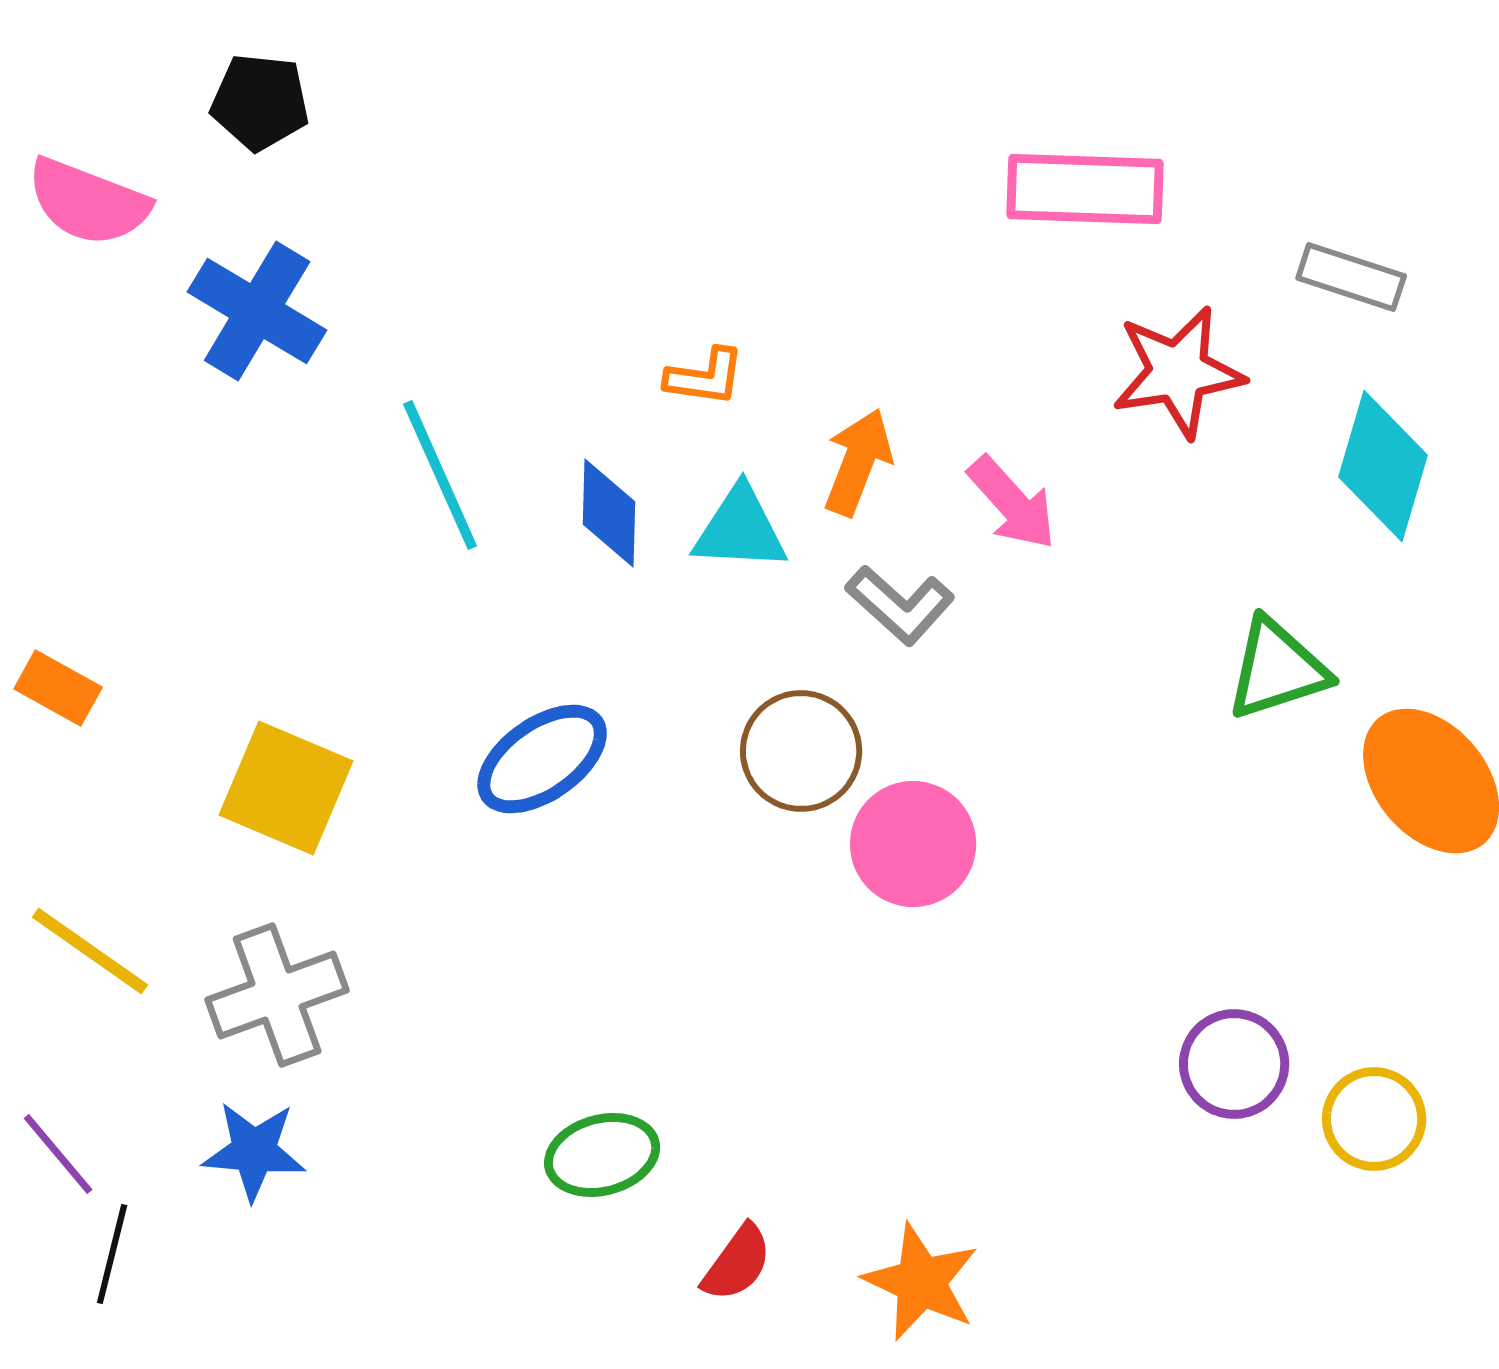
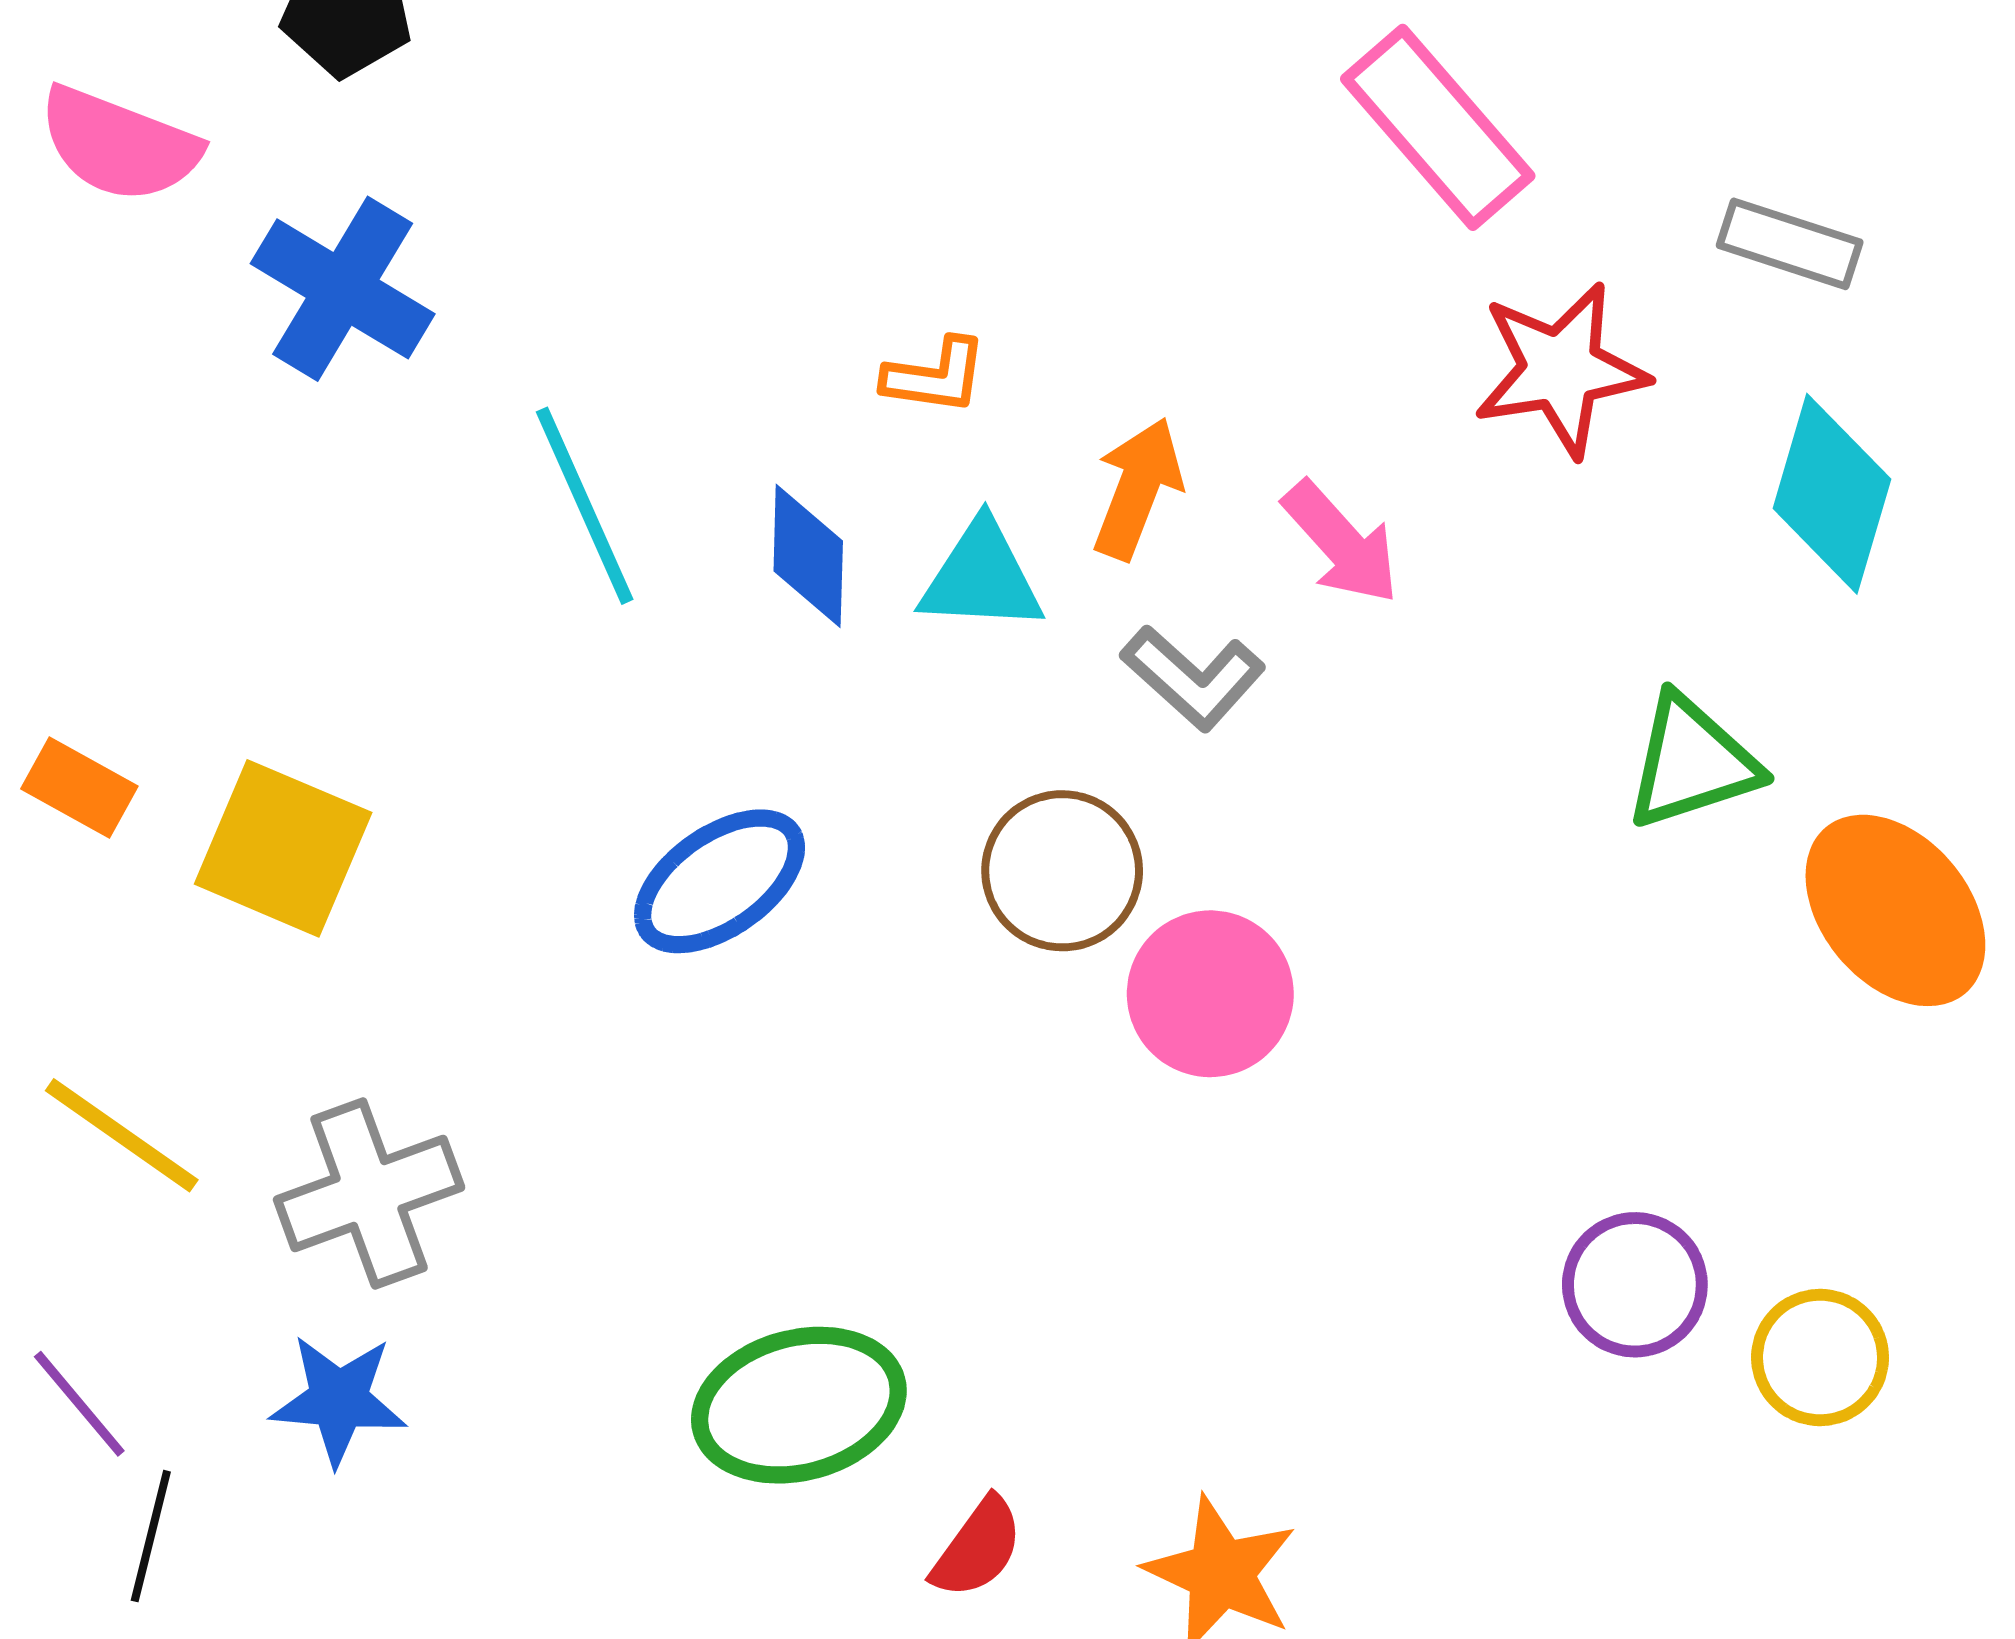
pink rectangle: (1085, 189) -> (1438, 127), turned 47
yellow square: (286, 788) -> (283, 848), moved
green ellipse: (602, 1155) -> (799, 1405), size x1.4

